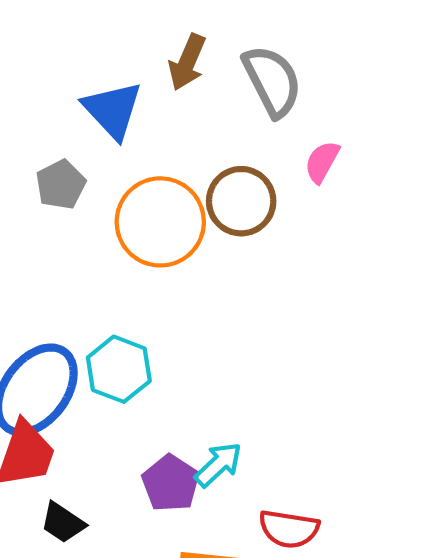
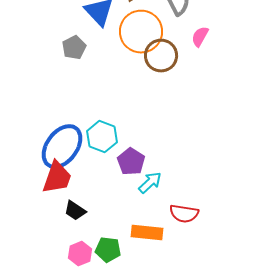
orange circle: (160, 222) -> (141, 32), moved
purple pentagon: (171, 483) -> (131, 162), moved

